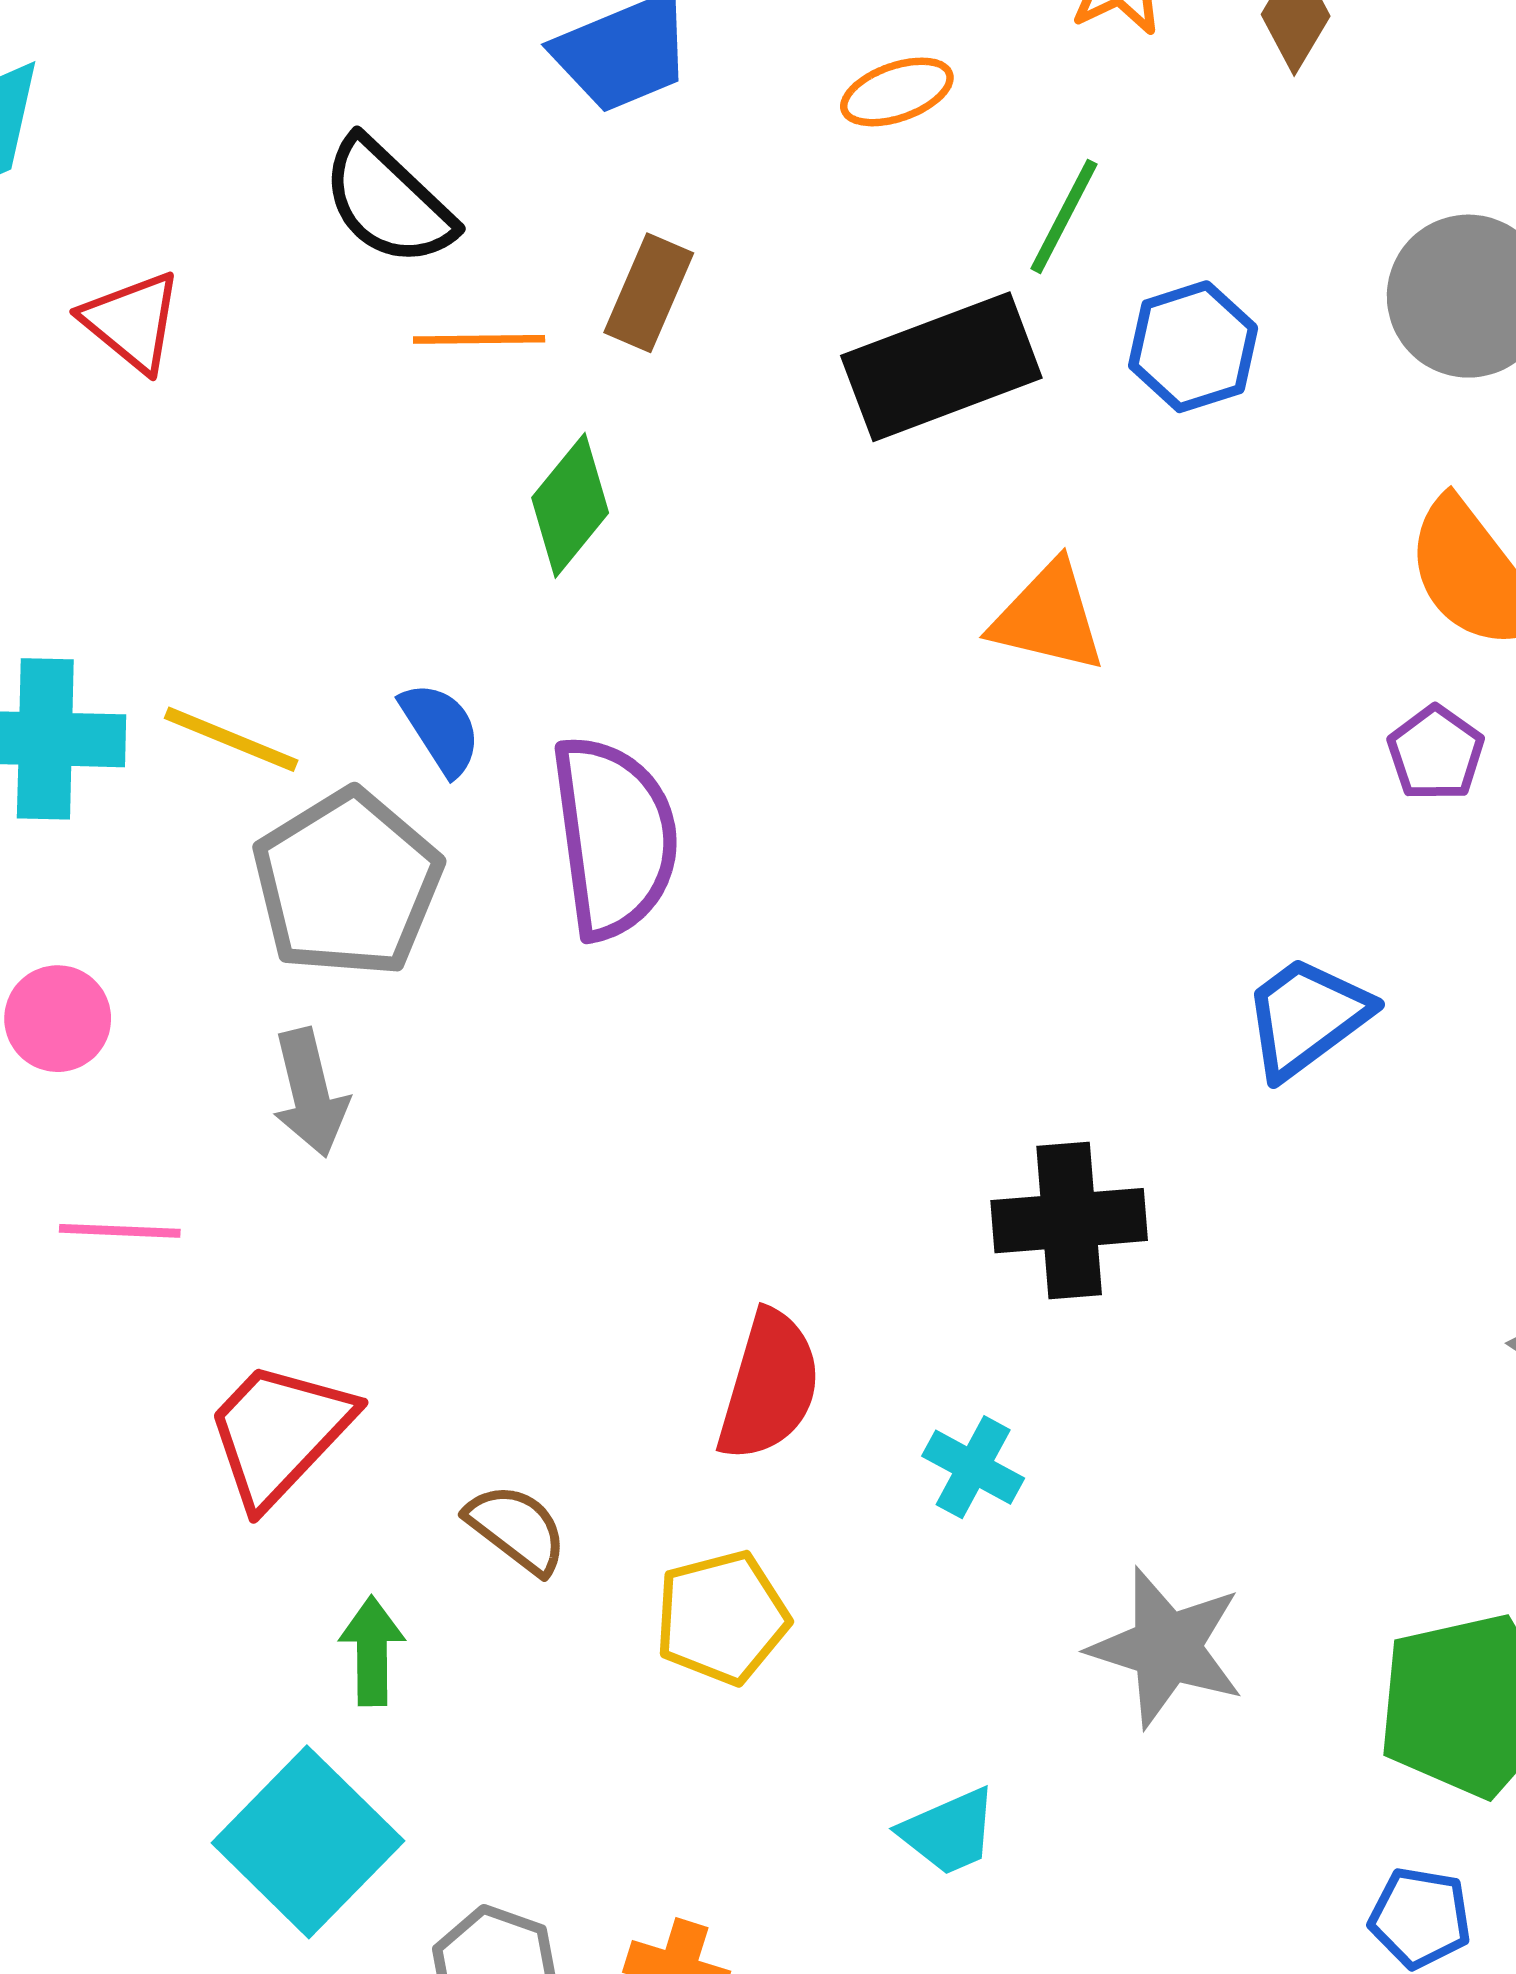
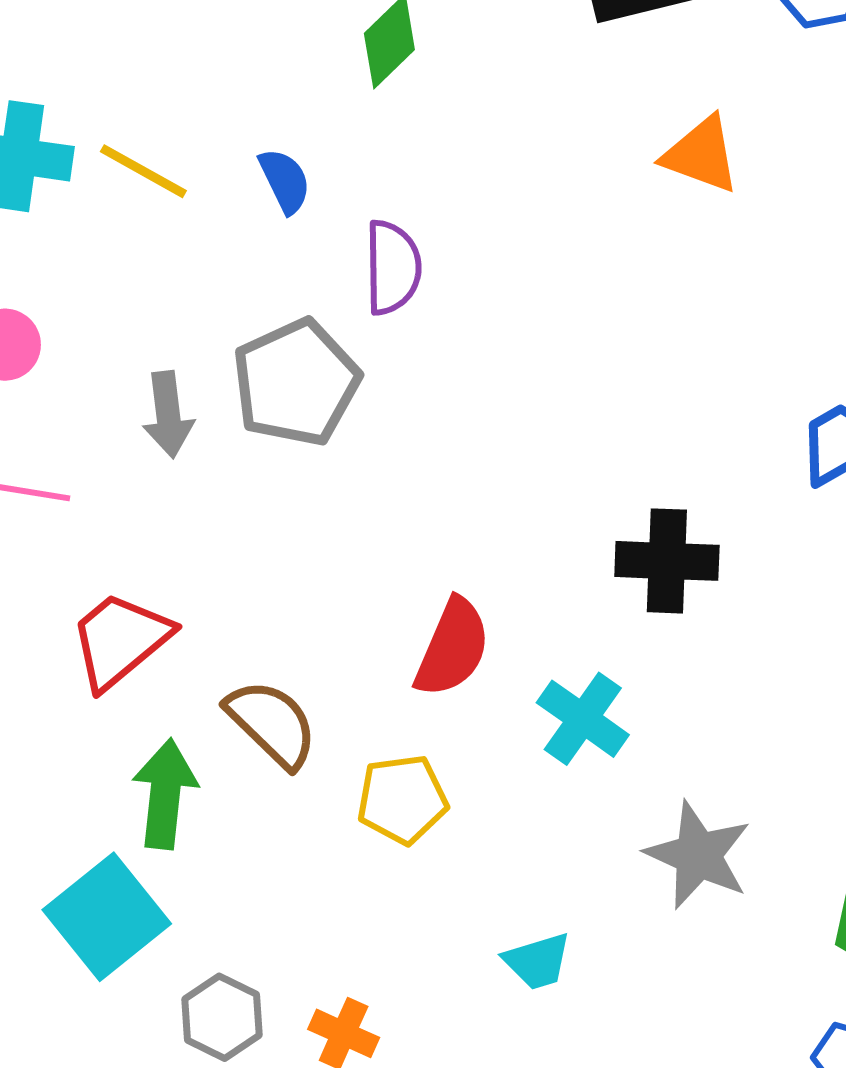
purple semicircle: (614, 837) -> (393, 267), size x0.7
gray pentagon: (347, 883) -> (296, 383), moved
cyan cross: (973, 1467) -> (583, 719), size x1.4
brown semicircle: (517, 1529) -> (272, 723), size x1.4
green arrow: (372, 1651) -> (165, 794), size x1.5

